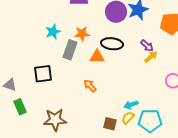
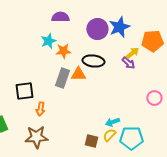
cyan star: (53, 32) -> (48, 41), moved
gray rectangle: (70, 50) -> (62, 78), moved
yellow arrow: (151, 57) -> (132, 53), moved
orange arrow: (90, 86) -> (40, 109), moved, turned -128

